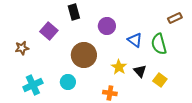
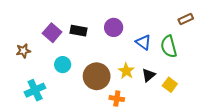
black rectangle: (74, 12) -> (79, 31), moved, turned -63
brown circle: (84, 55) -> (97, 76), moved
black triangle: (140, 71) -> (149, 75), turned 32
cyan circle: (68, 82) -> (63, 65), moved

